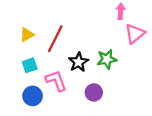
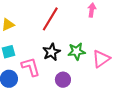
pink triangle: (135, 34) -> (101, 59), moved
red line: (55, 39) -> (50, 19), moved

